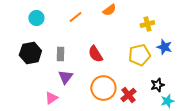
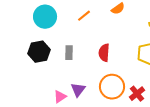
cyan circle: (36, 18) -> (45, 17), size x1.5
red semicircle: (95, 54) -> (104, 53), turned 36
purple triangle: (65, 77) -> (78, 90), moved

